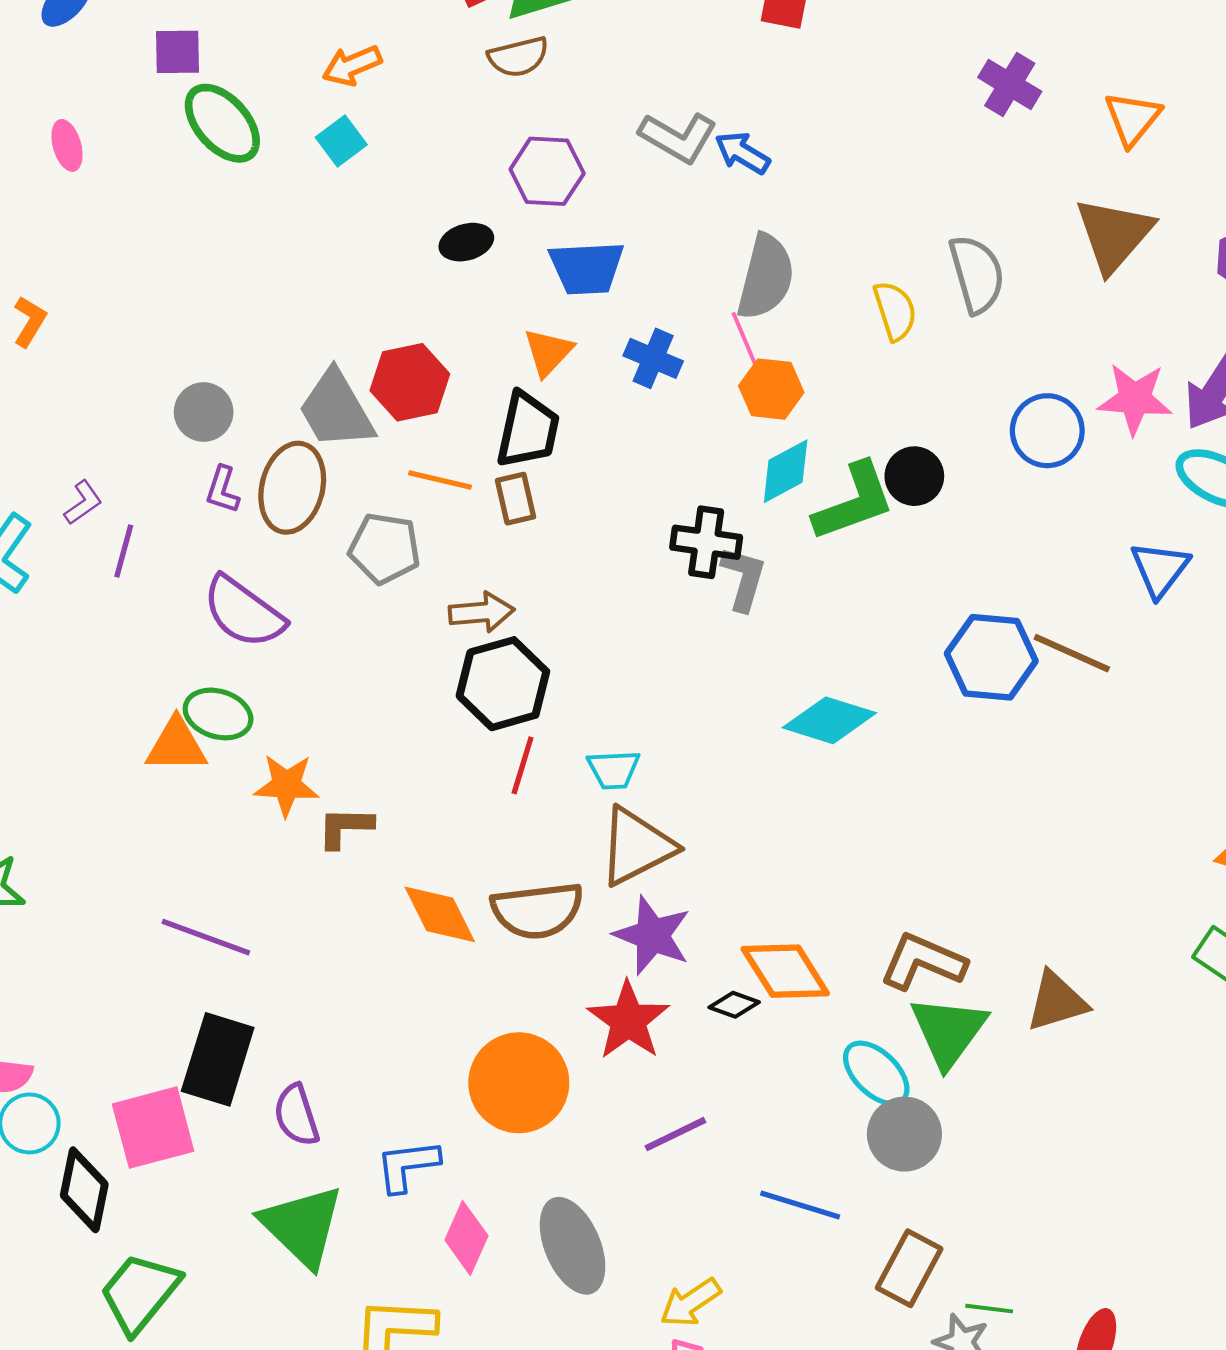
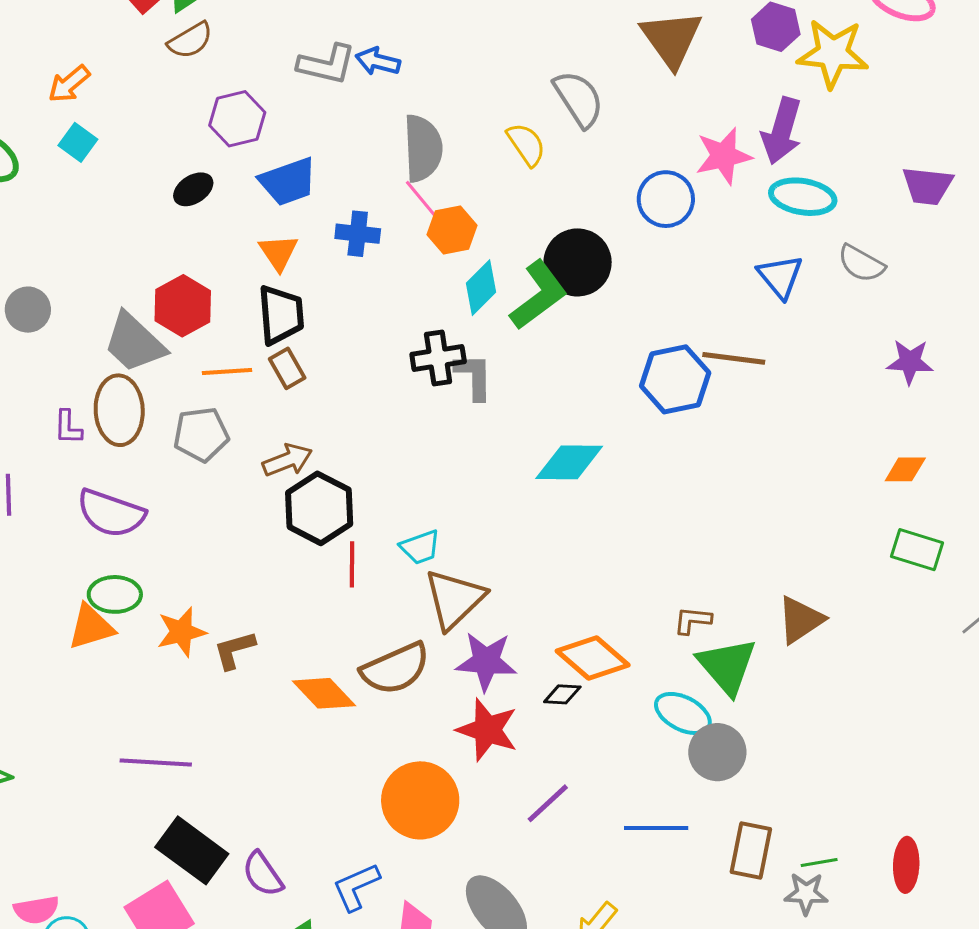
gray circle: (204, 412) -> (28, 310), moved
black circle: (914, 476) -> (578, 262), size x1.5
brown L-shape: (923, 962) -> (693, 620), size x0.6
black rectangle: (218, 1059) -> (192, 850), turned -54

